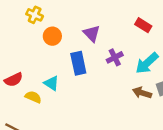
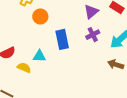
purple triangle: (92, 33) -> (91, 12), moved, turned 35
cyan triangle: (51, 83) -> (39, 56), turned -32

